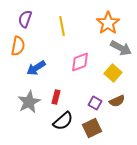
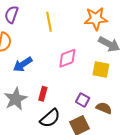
orange star: (108, 23) -> (96, 19), turned 30
yellow square: (113, 73) -> (101, 69), turned -30
brown semicircle: (117, 101) -> (104, 108), moved, turned -133

